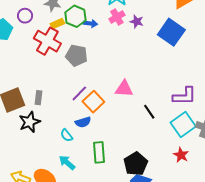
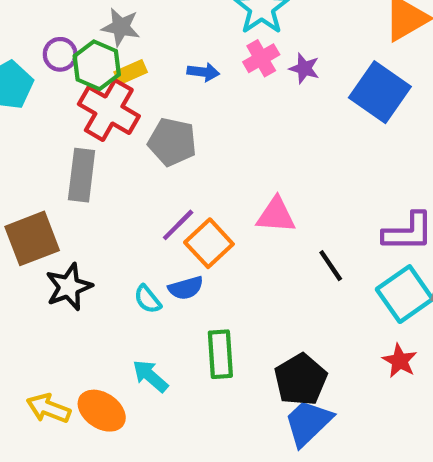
green hexagon: (75, 16) -> (97, 65), moved
gray rectangle: (39, 98) -> (82, 175), moved, size x1.6
cyan semicircle: (67, 135) -> (148, 299), moved

